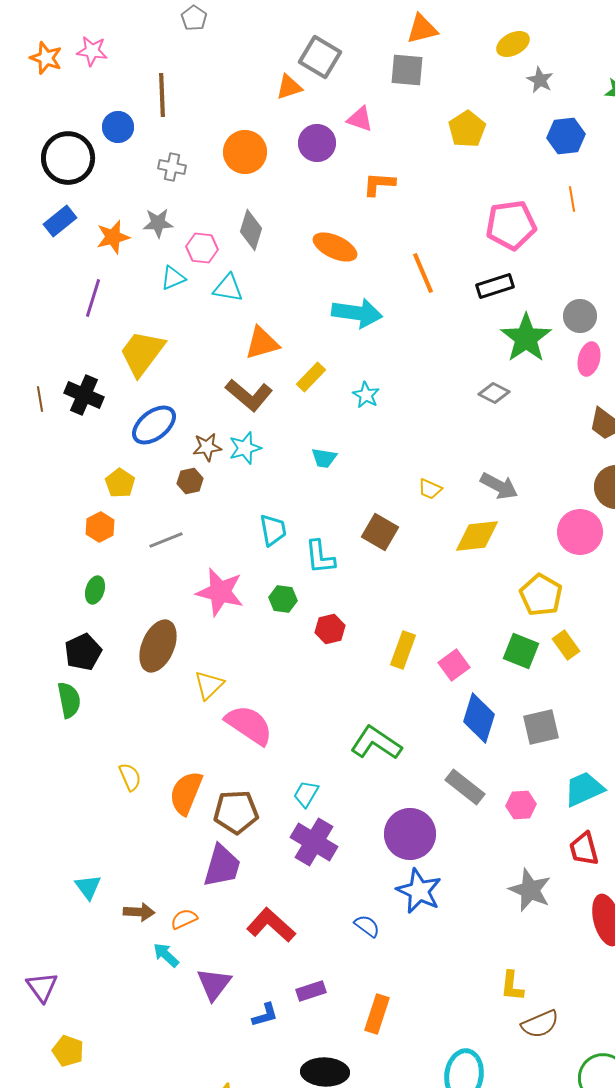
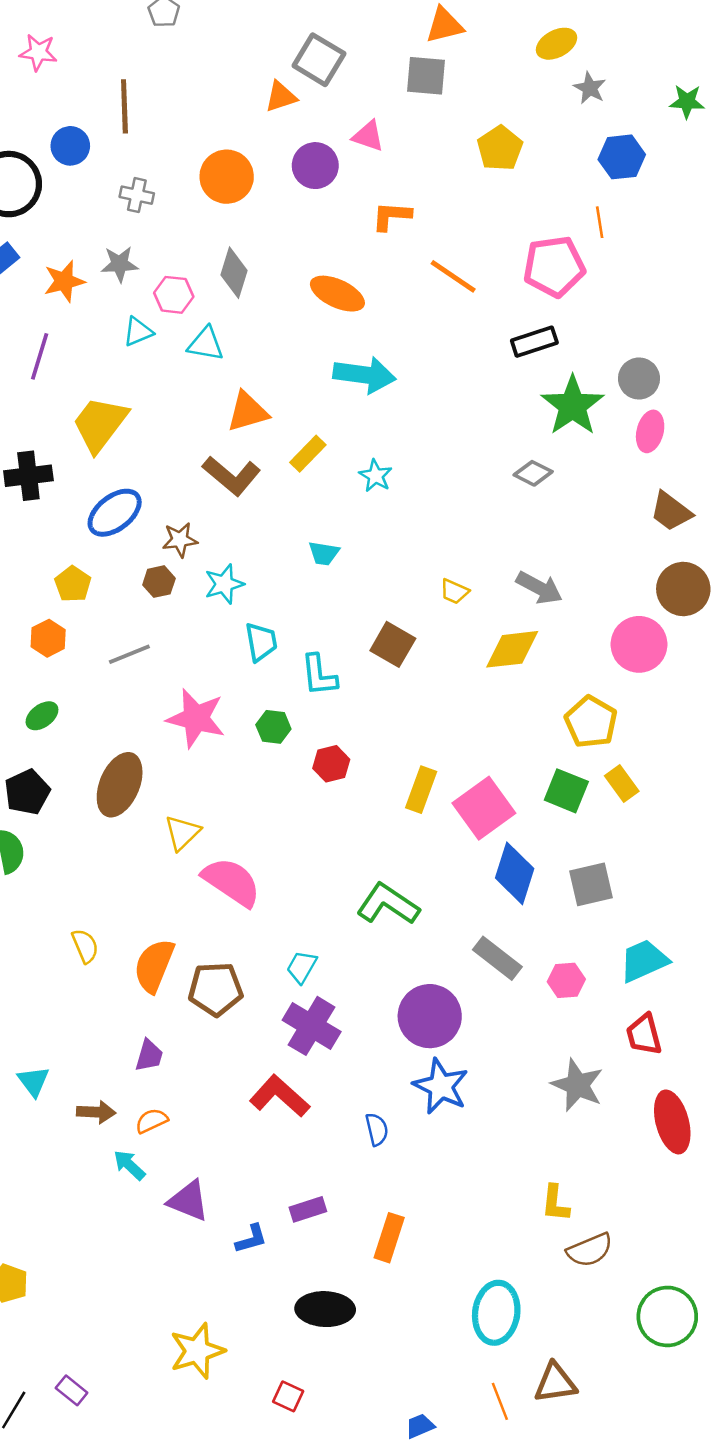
orange line: (572, 199) -> (600, 222), moved
orange line: (423, 273) -> (453, 276), moved, turned -33
black cross: (84, 395) -> (28, 476), turned -30
cyan star: (245, 448) -> (224, 584), moved
green ellipse: (95, 590) -> (42, 716), turned 36
pink square: (454, 665) -> (484, 808), size x1.6
purple trapezoid: (222, 866) -> (149, 1055), moved, size x0.6
red L-shape: (271, 925) -> (280, 1096), moved
blue semicircle: (367, 926) -> (377, 1129), turned 40
purple triangle: (214, 984) -> (188, 1201), turned -45

